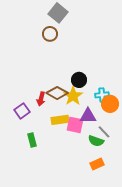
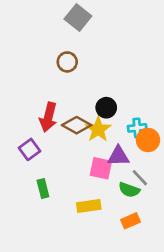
brown circle: (50, 34) -> (67, 62), moved
red arrow: (41, 99) -> (48, 117), moved, size x1.5
yellow rectangle: (60, 120) -> (89, 206), moved

